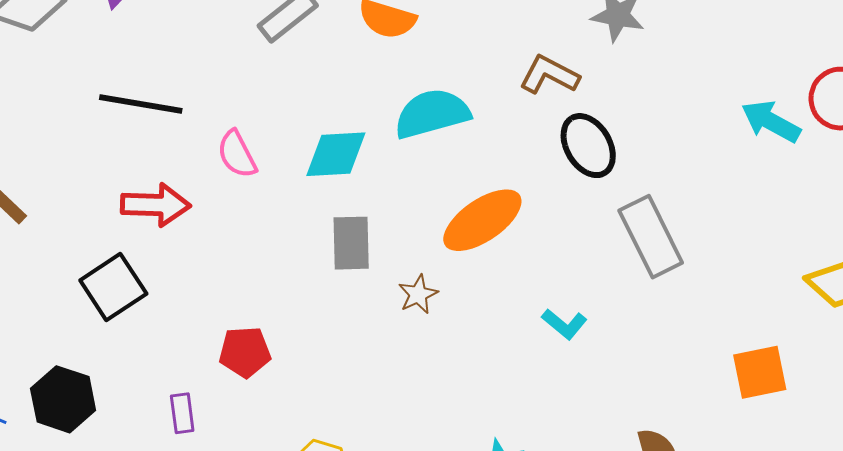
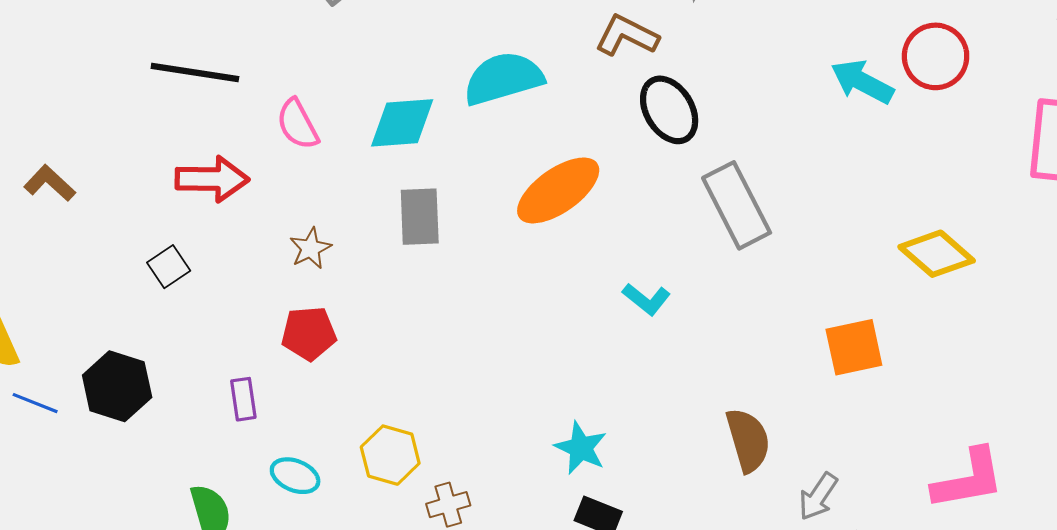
black square: (113, 287) -> (169, 267), size x0.6
brown star: (418, 294) -> (310, 248), moved

